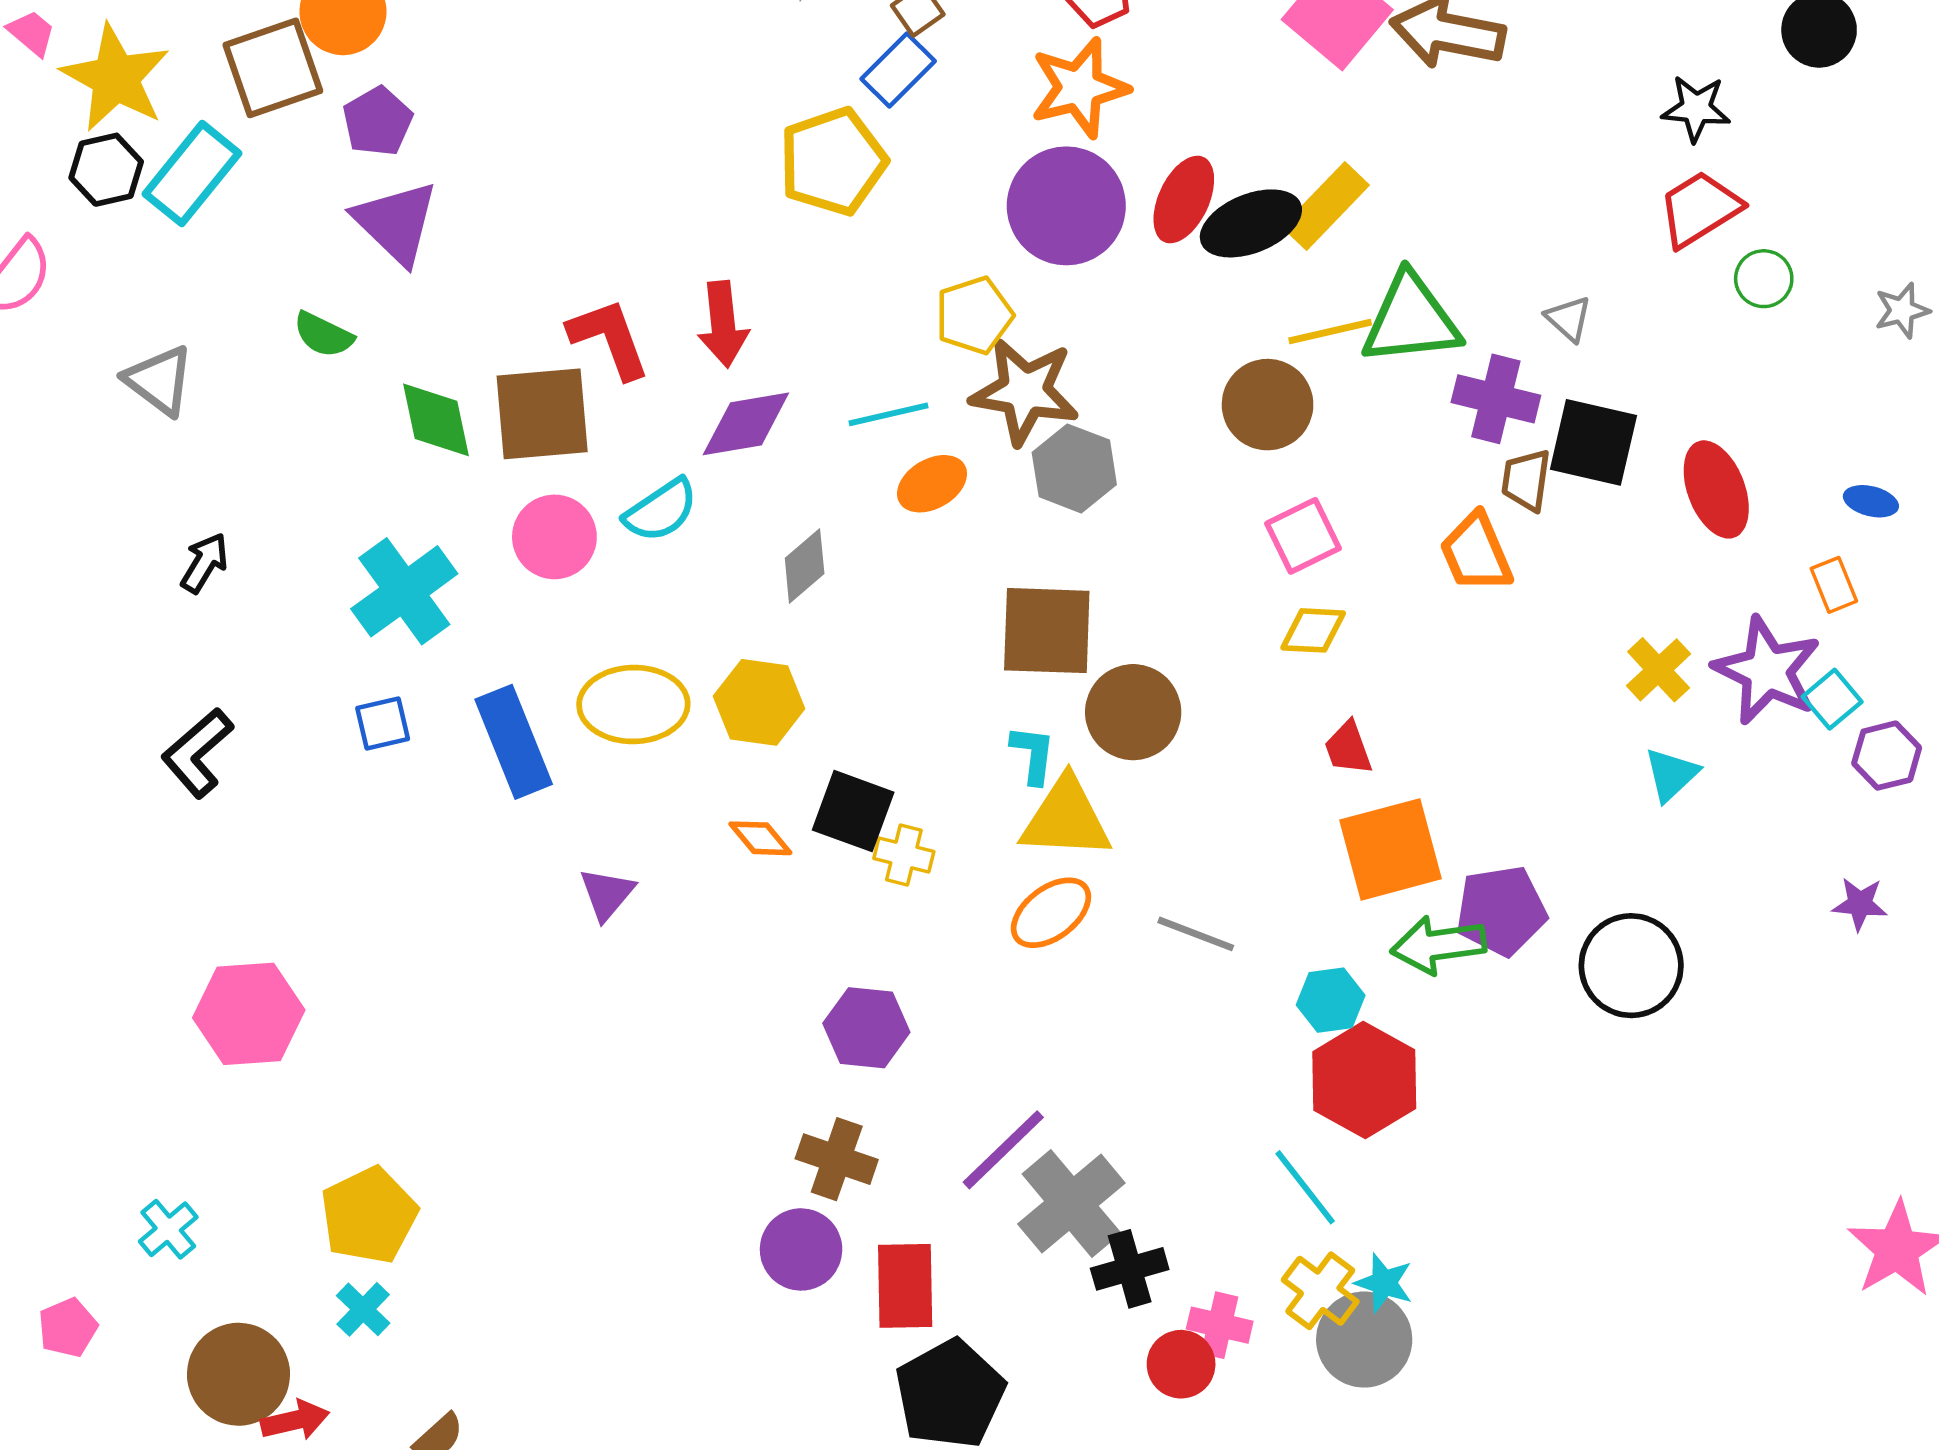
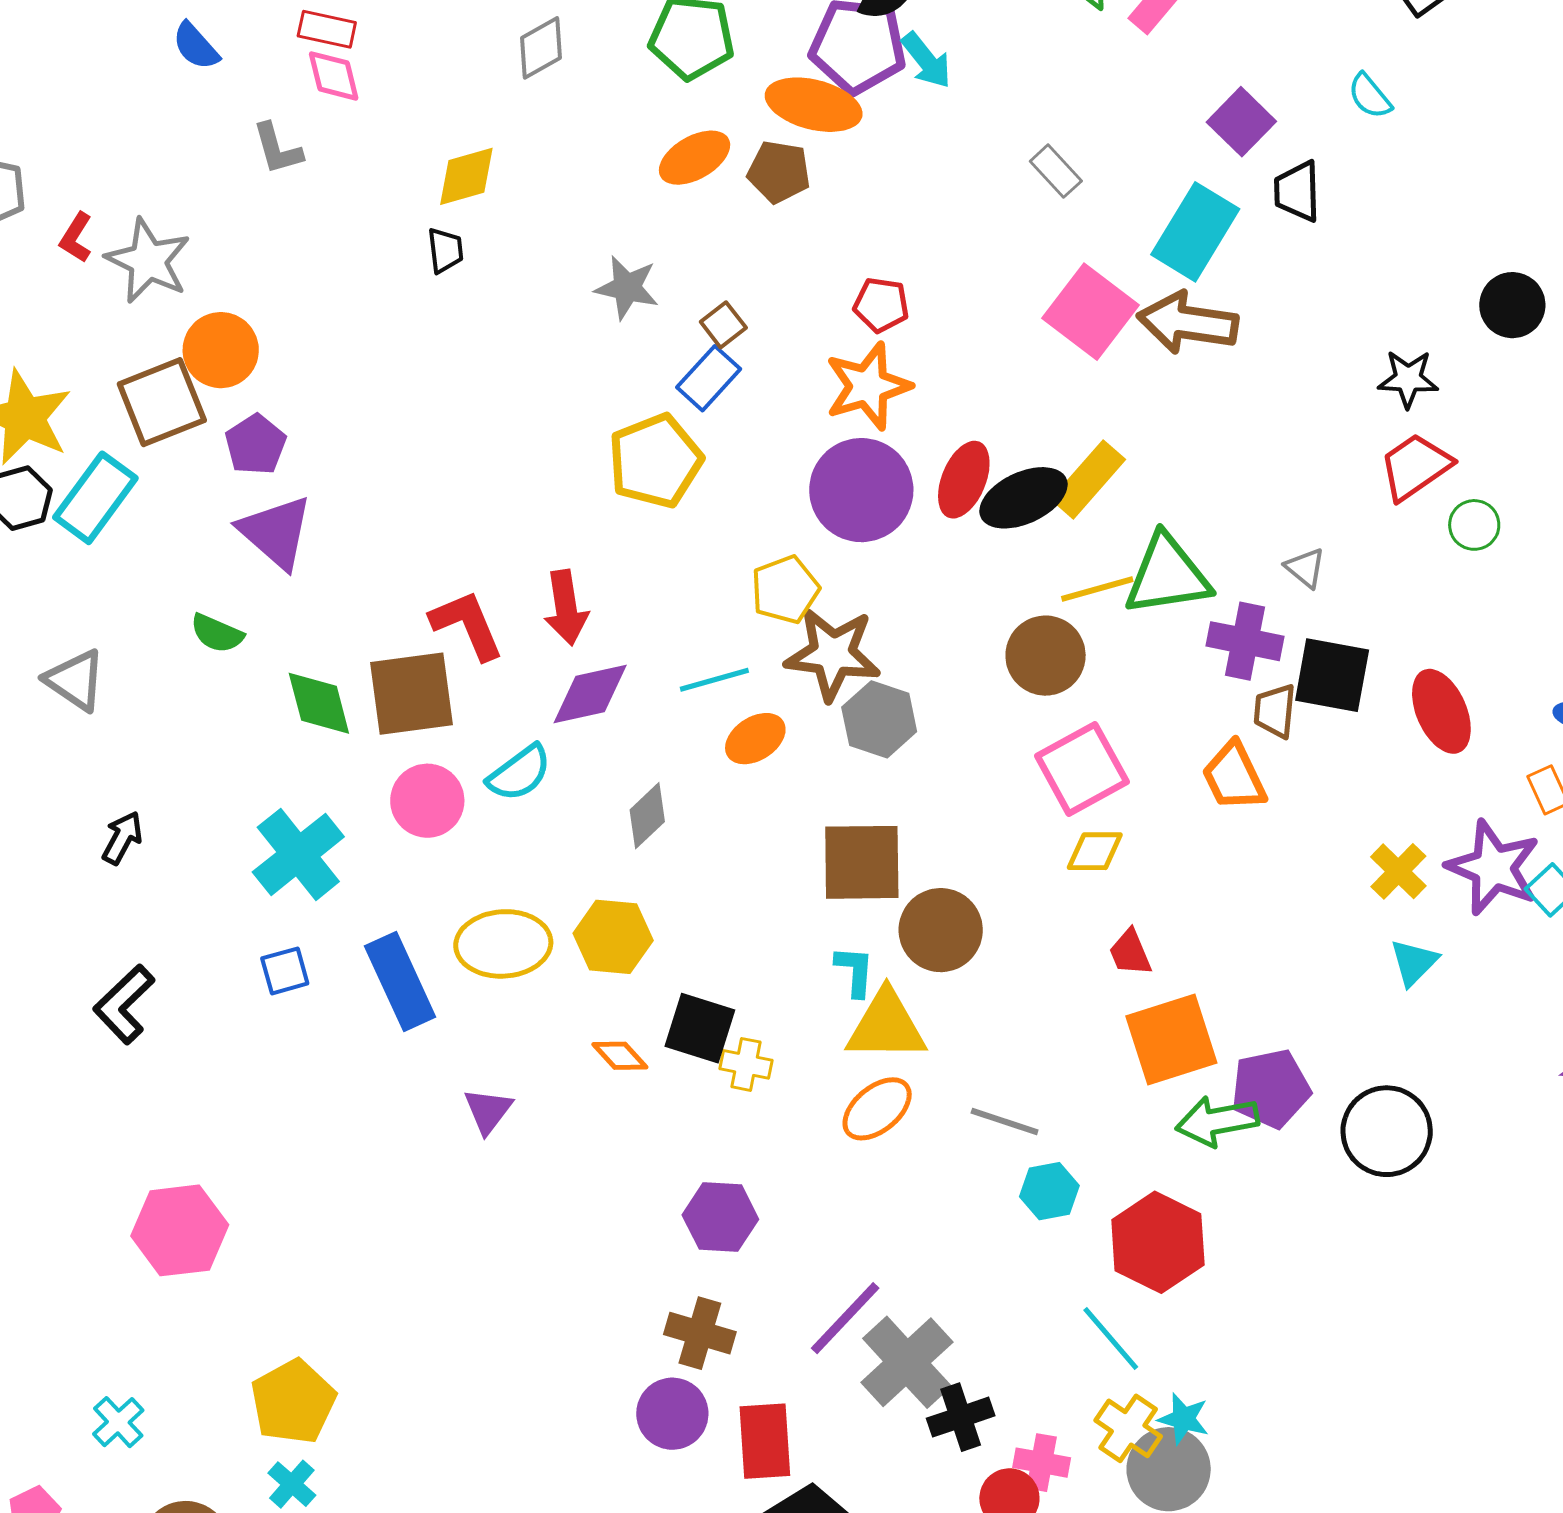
pink square: (1303, 536) -> (1082, 769), size x1.4
cyan hexagon: (1331, 1000) -> (1049, 1191), moved

